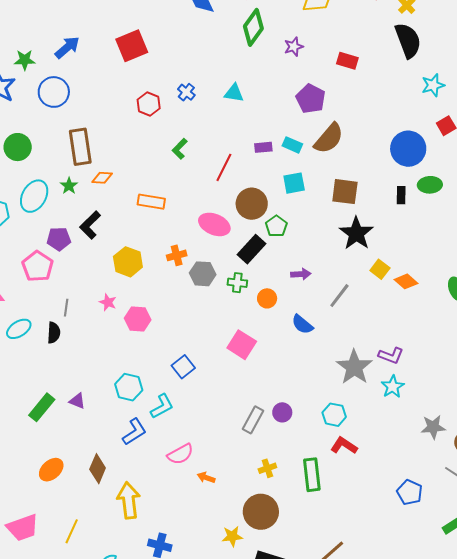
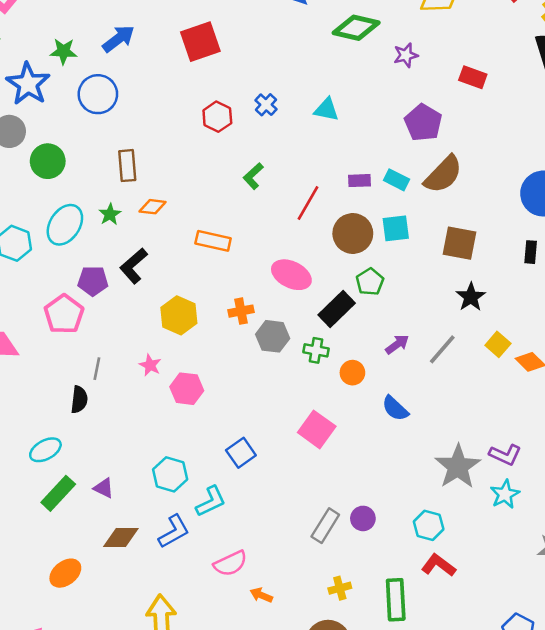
green diamond: (253, 27) -> (356, 28), turned 63
brown rectangle: (80, 147) -> (127, 166), size x0.7
brown circle: (252, 204) -> (353, 233), moved
black star: (356, 233) -> (471, 297), size x0.7
purple arrow: (301, 274) -> (397, 344), turned -36
gray line: (339, 296) -> (442, 349), moved
cyan ellipse: (19, 329) -> (45, 450), moved
brown diamond: (98, 469) -> (121, 538), moved, turned 64

